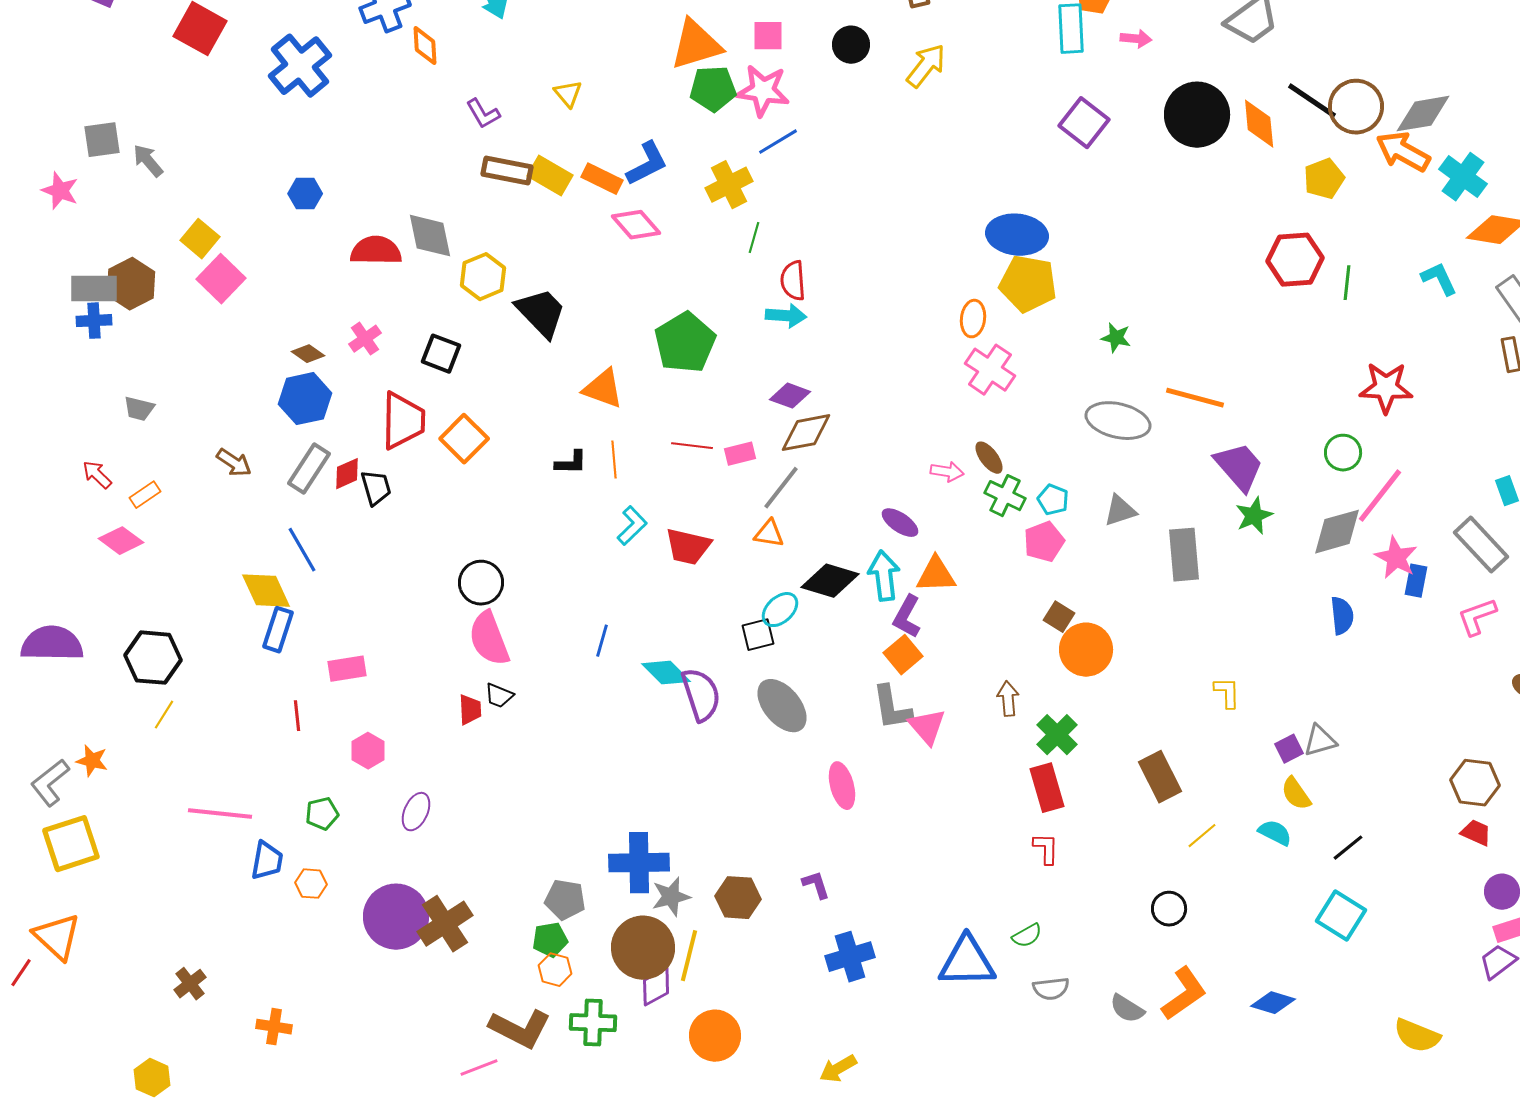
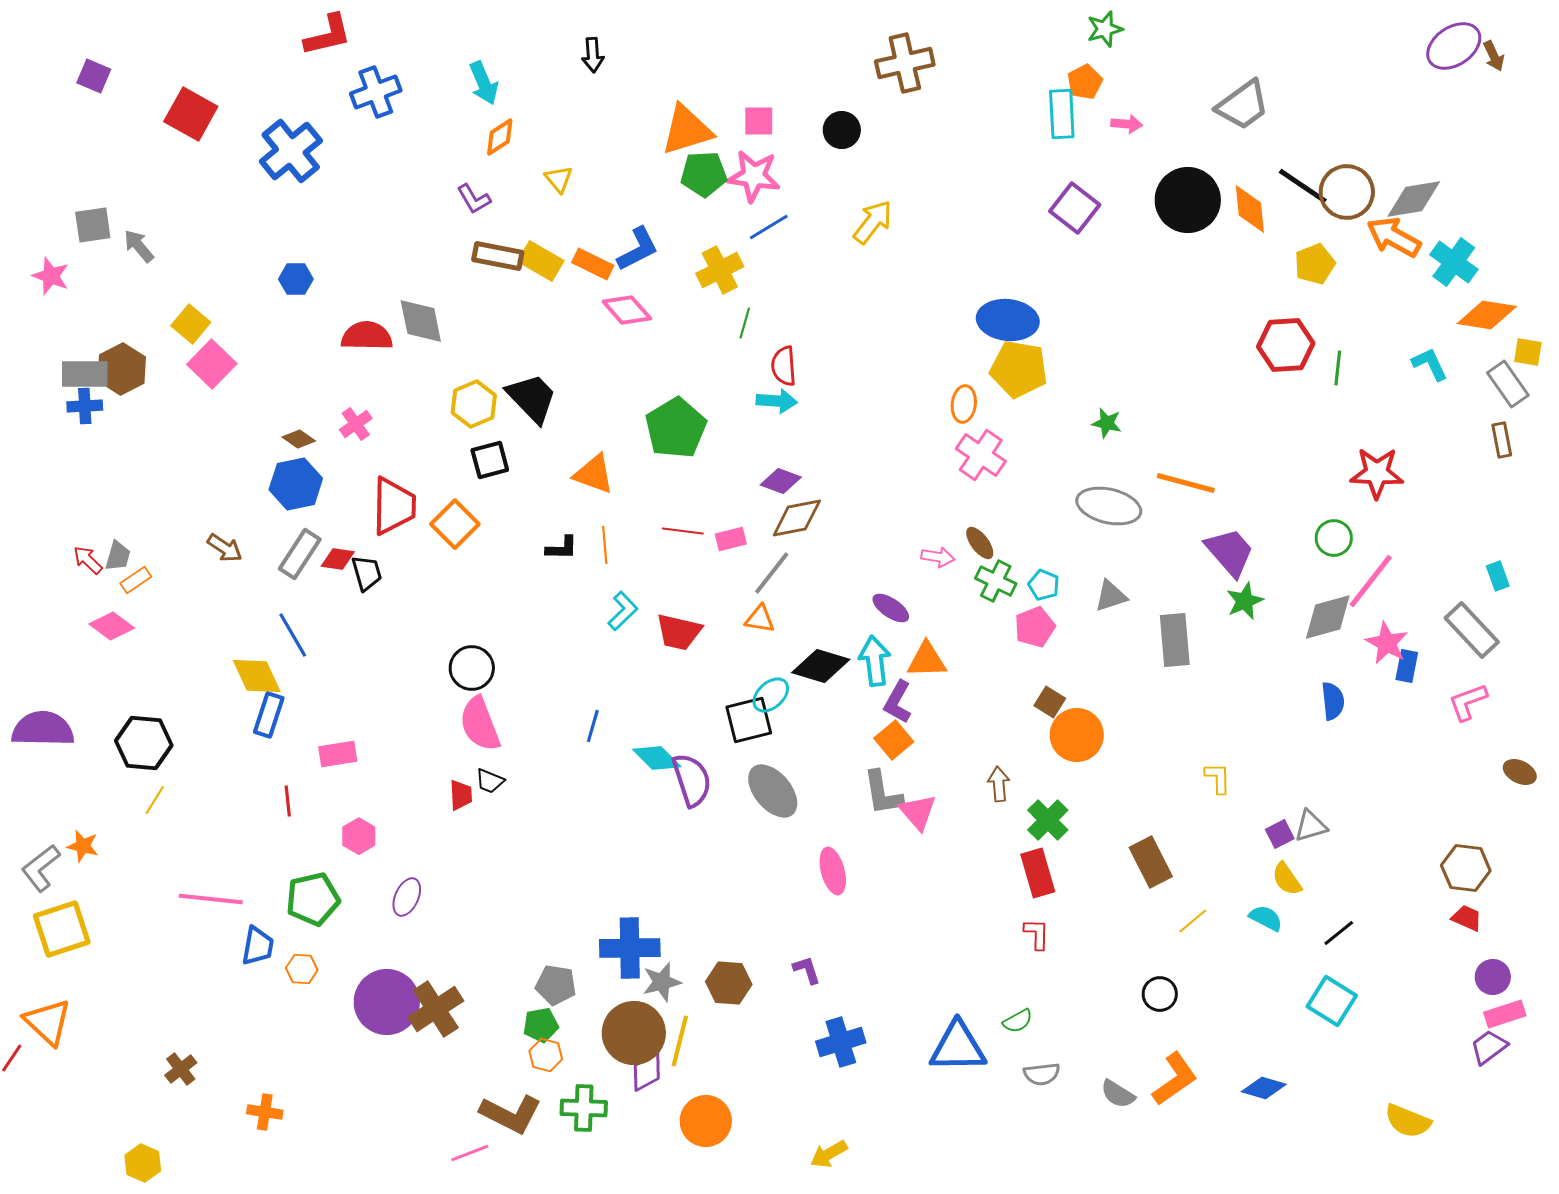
orange diamond: (425, 46) -> (500, 137), moved, turned 60
yellow arrow: (926, 66) -> (873, 222), moved
yellow hexagon: (483, 277) -> (474, 404), moved
black square: (441, 354) -> (490, 460), moved, turned -36
gray trapezoid: (139, 409) -> (118, 556), moved, turned -88
red diamond: (347, 474) -> (338, 559), turned 32
black square: (758, 635) -> (749, 720), size x1.4
green pentagon: (322, 814) -> (313, 899), size x1.6

